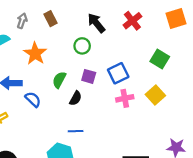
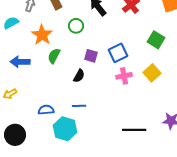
green circle: (82, 46) -> (76, 26), moved
green semicircle: (59, 80) -> (54, 56), moved
blue semicircle: (33, 99) -> (46, 110), moved, turned -49

